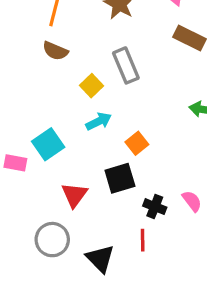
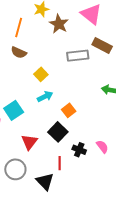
gray rectangle: (126, 65) -> (78, 56), moved, turned -75
black square: (120, 178) -> (58, 132), turned -30
red line: (143, 240) -> (60, 163), moved

